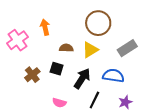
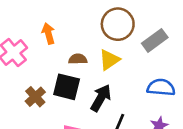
gray rectangle: (127, 48) -> (155, 40), moved
black square: (57, 69) -> (67, 87), size x1.5
blue semicircle: (113, 76) -> (161, 87), moved

